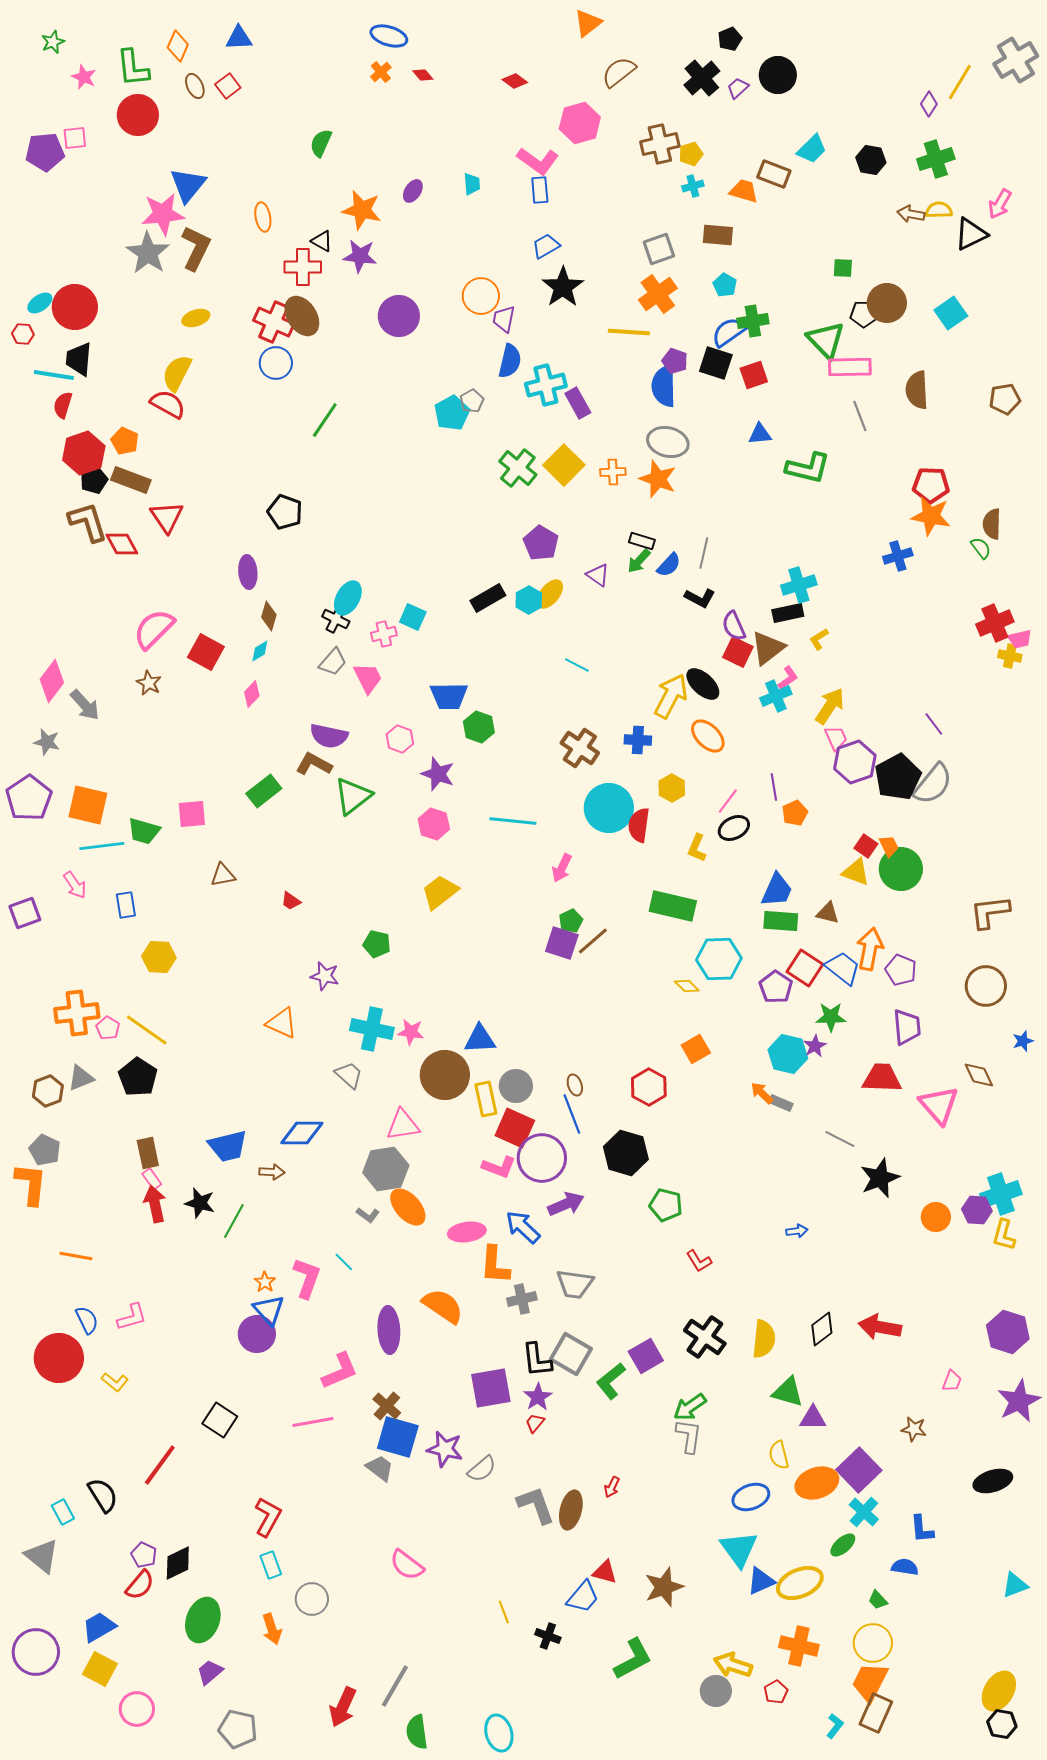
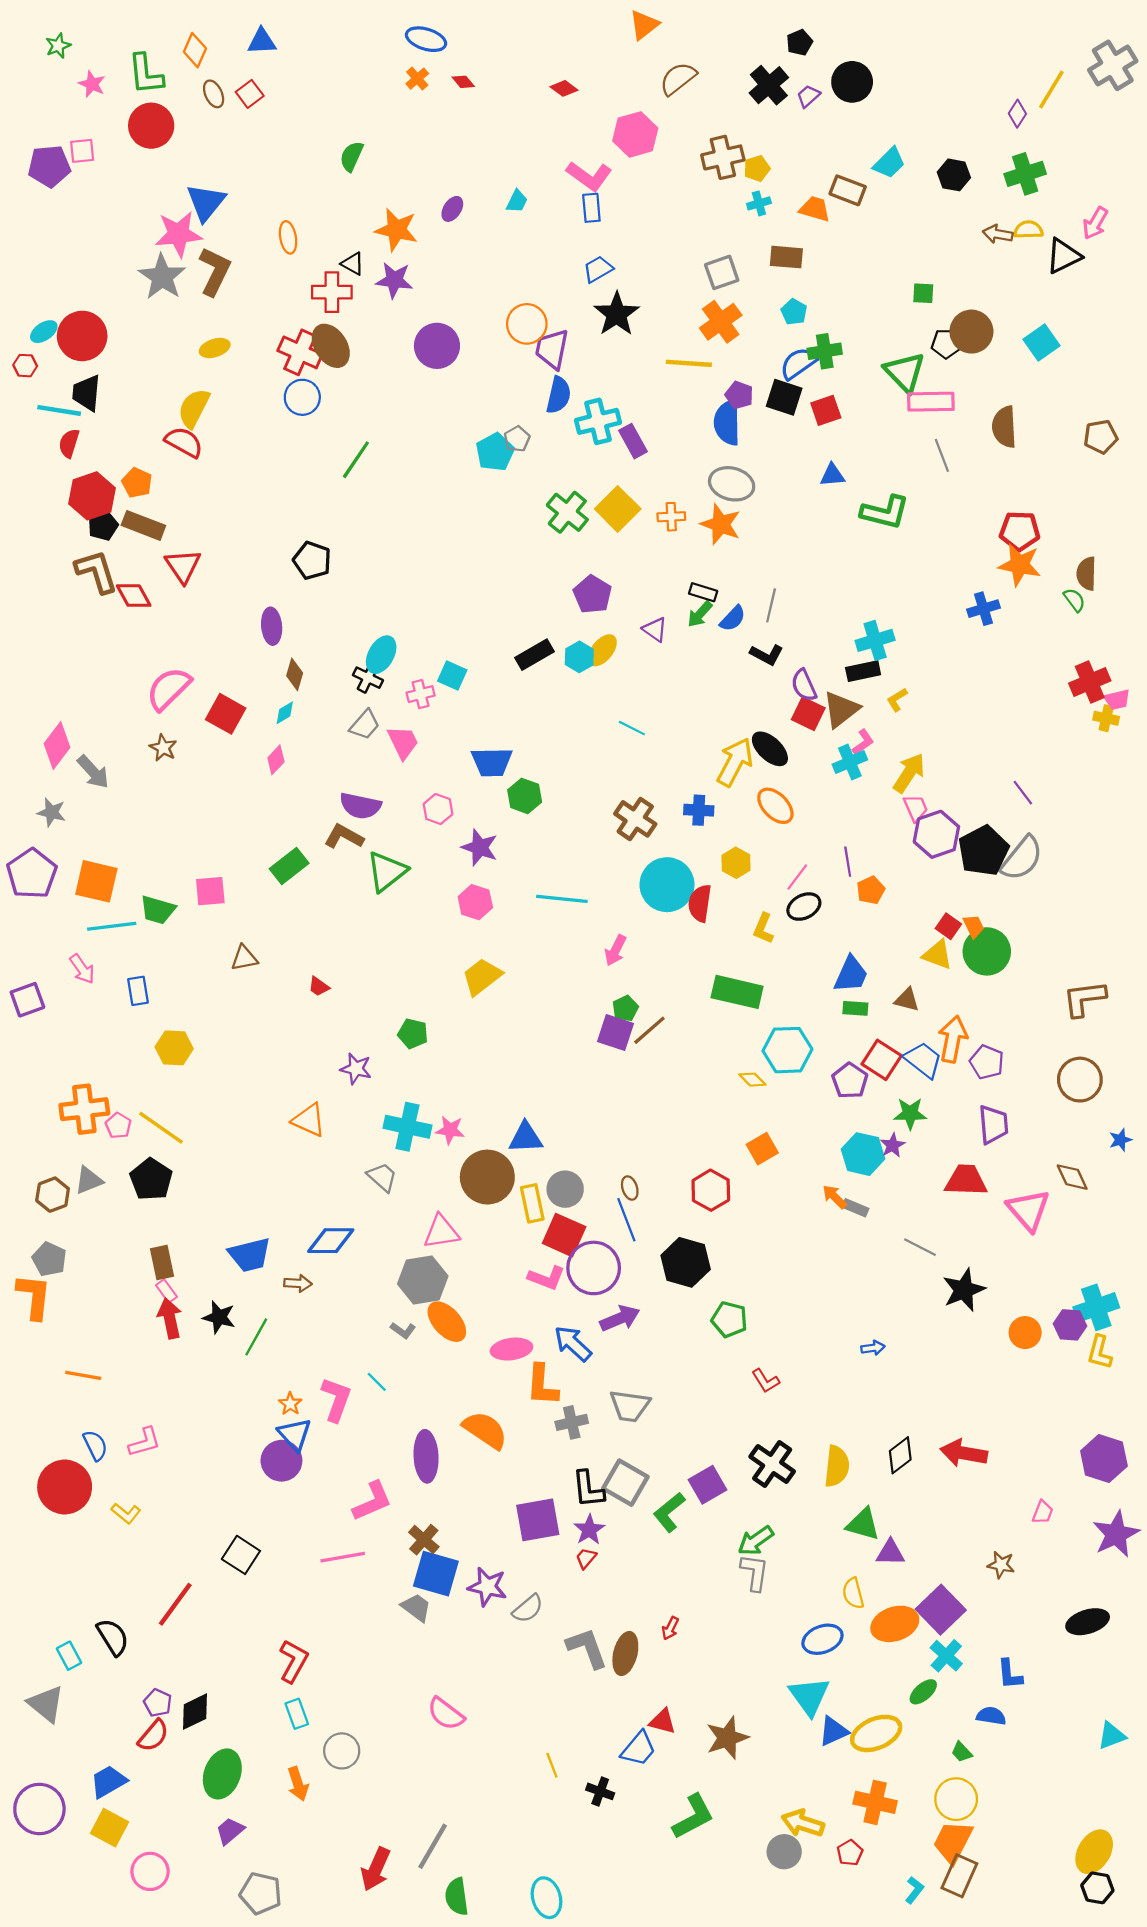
cyan trapezoid: (472, 184) -> (517, 201), turned 30
purple trapezoid: (504, 319) -> (552, 349), size x1.4
green rectangle: (781, 921) -> (855, 1008), size x0.7

